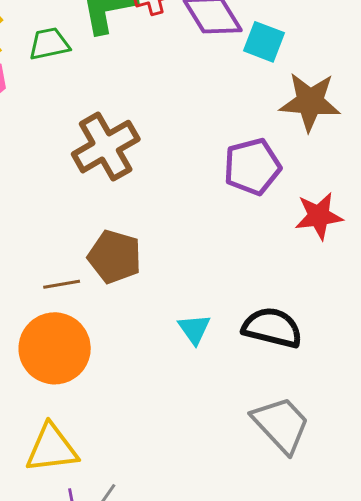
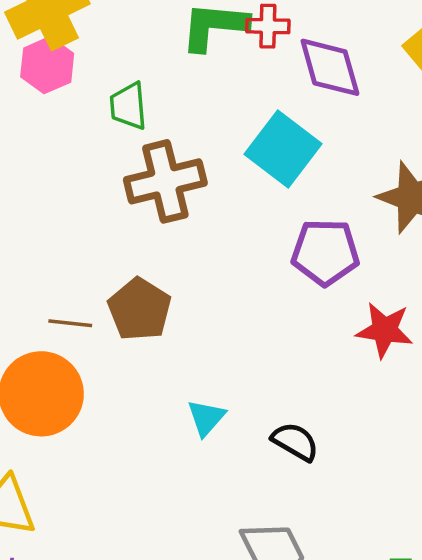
cyan square: (264, 42) -> (283, 149), moved, size x1.5
green trapezoid: (49, 44) -> (128, 106), moved, turned -99
black semicircle: (272, 328) -> (295, 442), size x0.7

